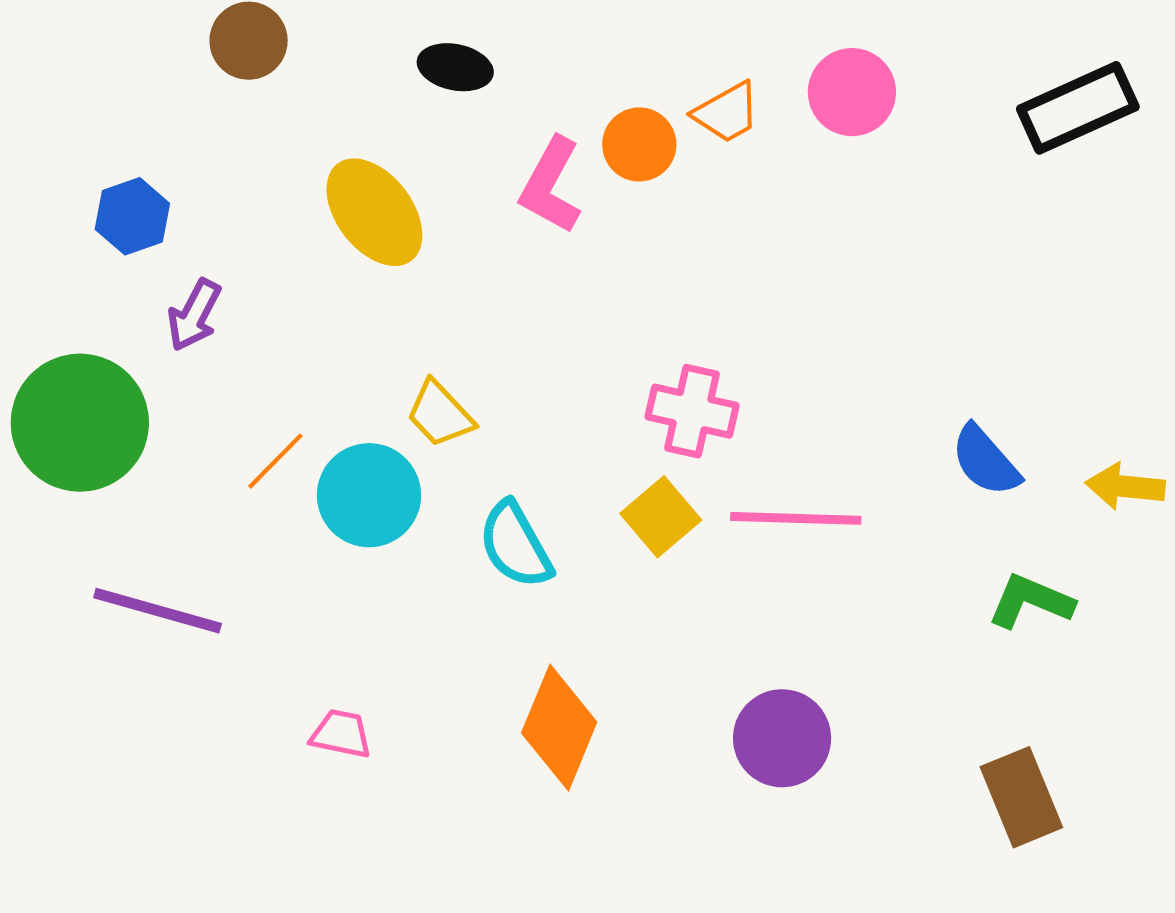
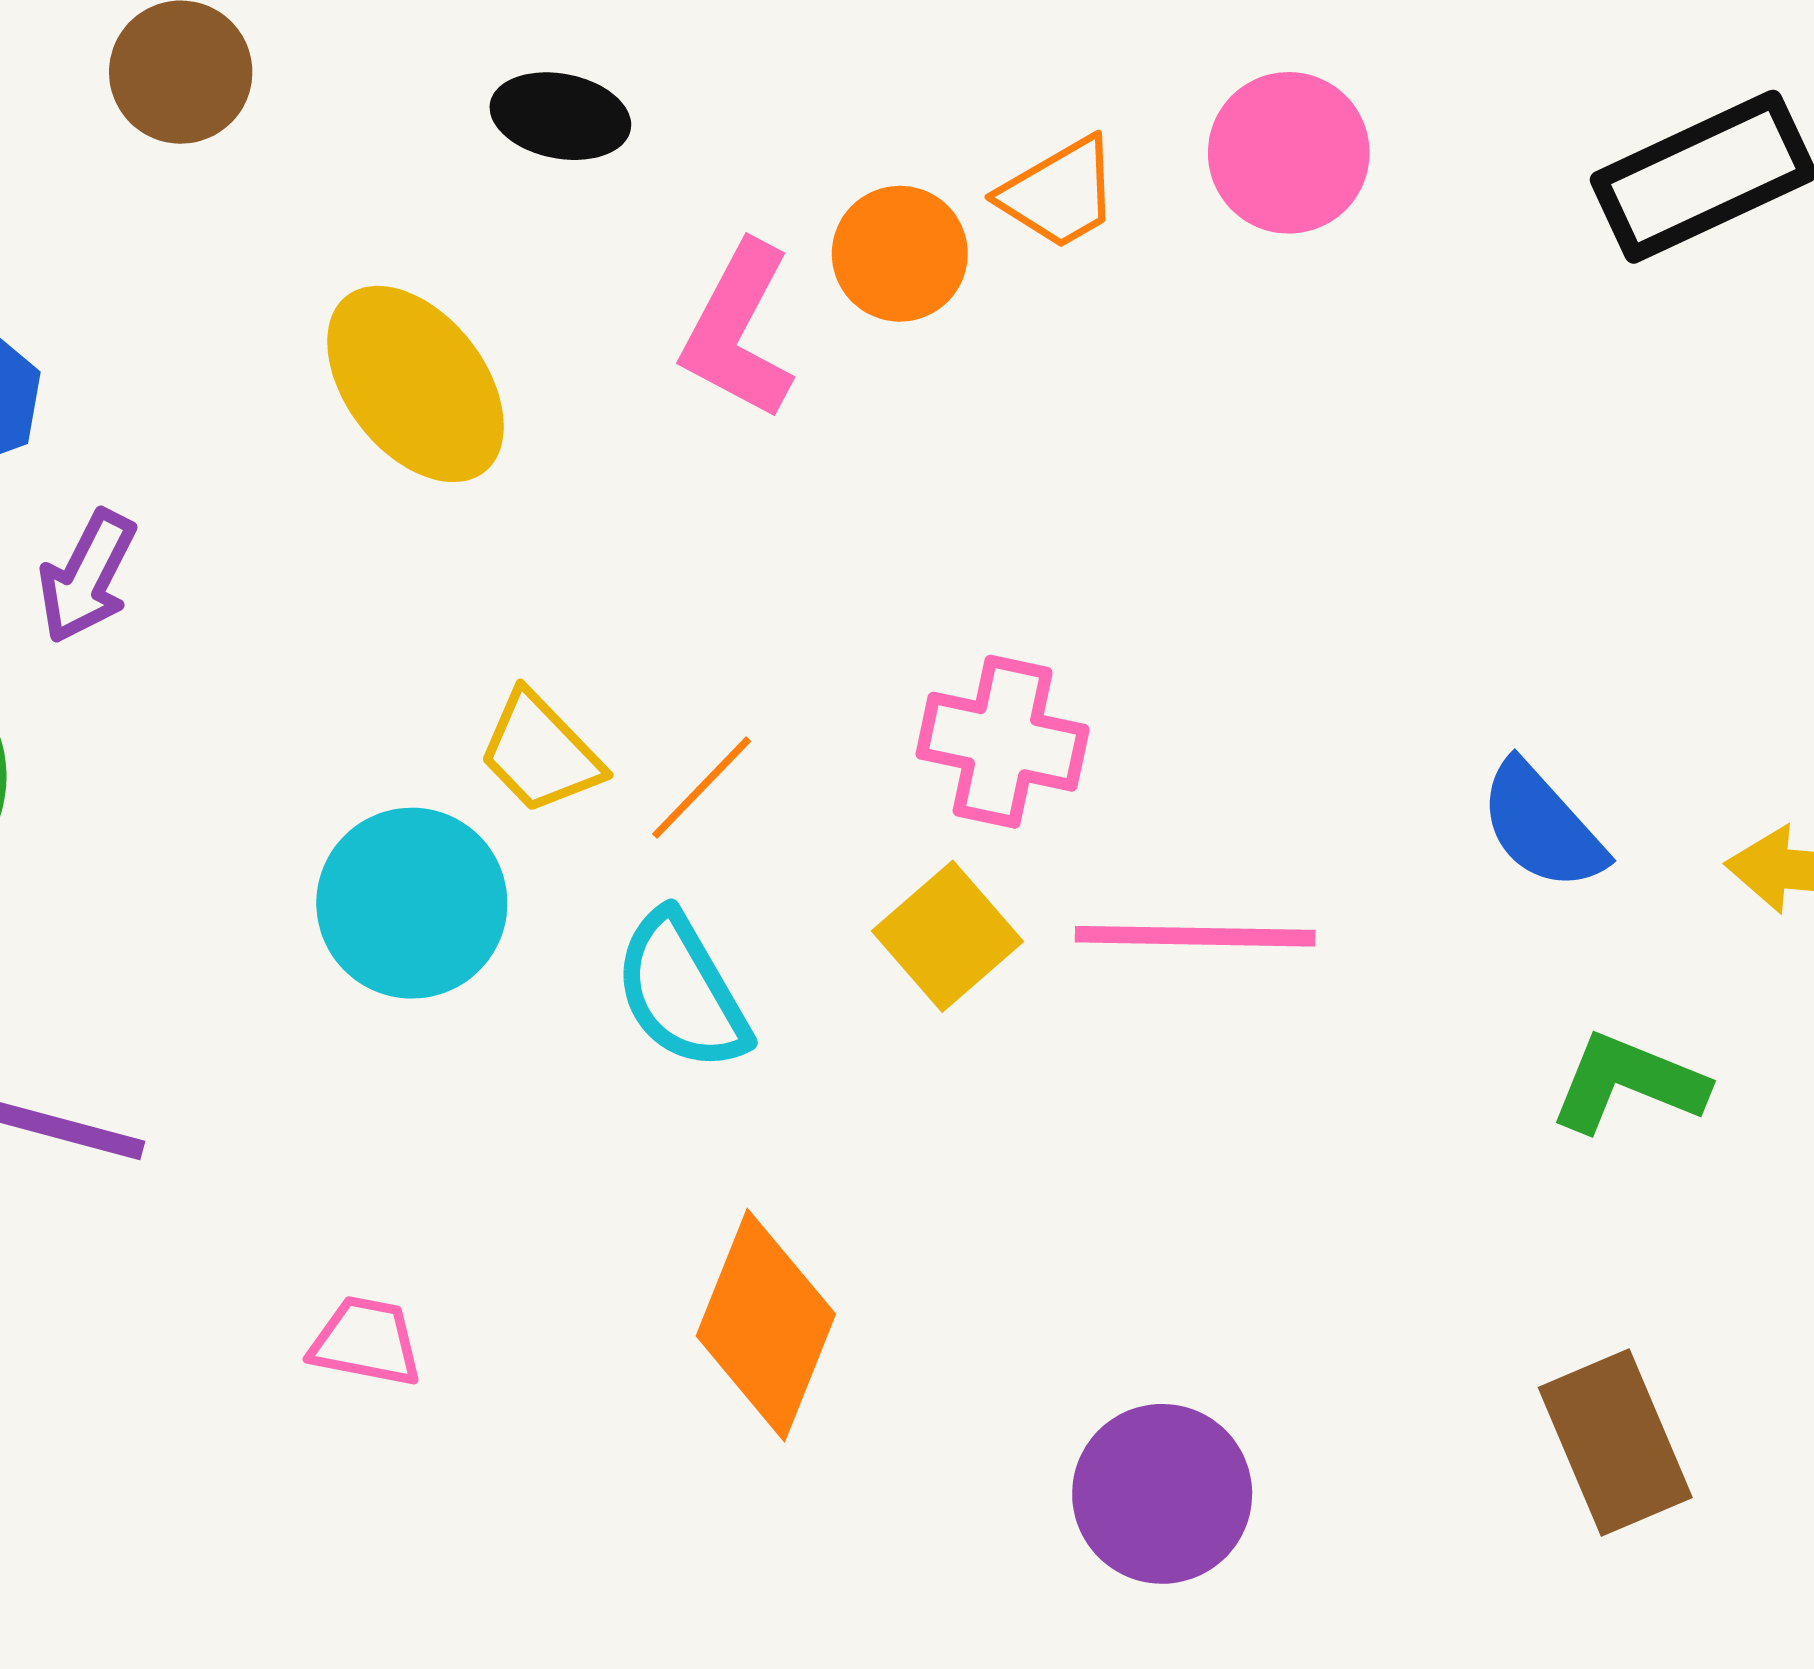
orange line: (275, 461) -> (702, 788), moved
purple circle: (782, 738) -> (1162, 1494), moved

